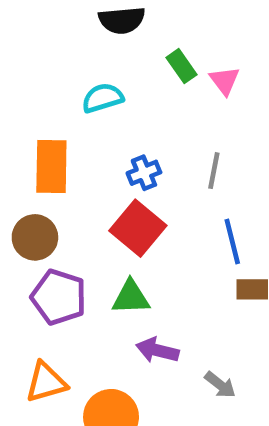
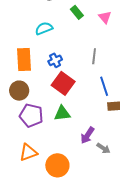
pink triangle: (225, 81) -> (105, 17), moved
blue cross: (144, 173) -> (55, 60), moved
purple arrow: (157, 350) -> (87, 135), moved, turned -66

